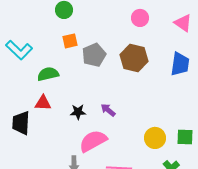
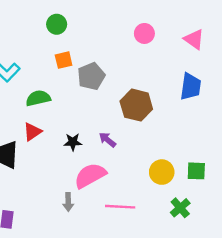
brown hexagon: (134, 58) -> (136, 105), moved
red triangle: (43, 103) -> (32, 132), turned -36

